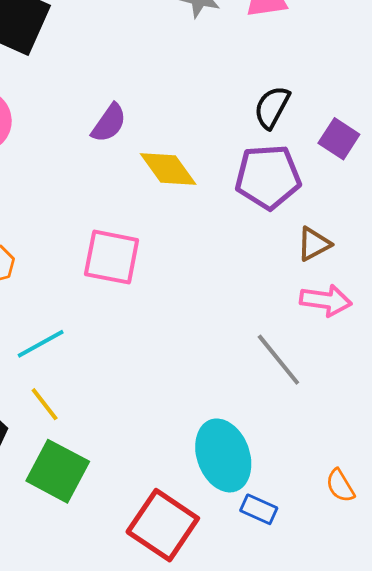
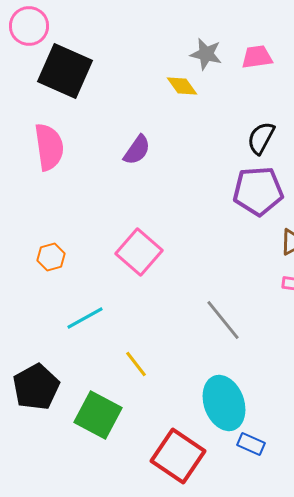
yellow diamond: (168, 169) -> (182, 86), moved, size x0.7
pink square: (112, 257) -> (139, 252), turned 30
gray line: (278, 360) -> (223, 320), moved
yellow line: (45, 404) -> (136, 364), moved

